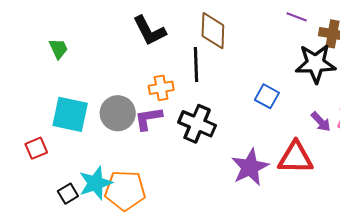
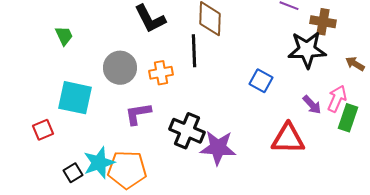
gray circle: (118, 113) -> (120, 68), moved
purple L-shape: (148, 119) -> (138, 114), moved
black cross: (197, 124) -> (187, 131), moved
purple star: (250, 167) -> (218, 148), moved, turned 30

